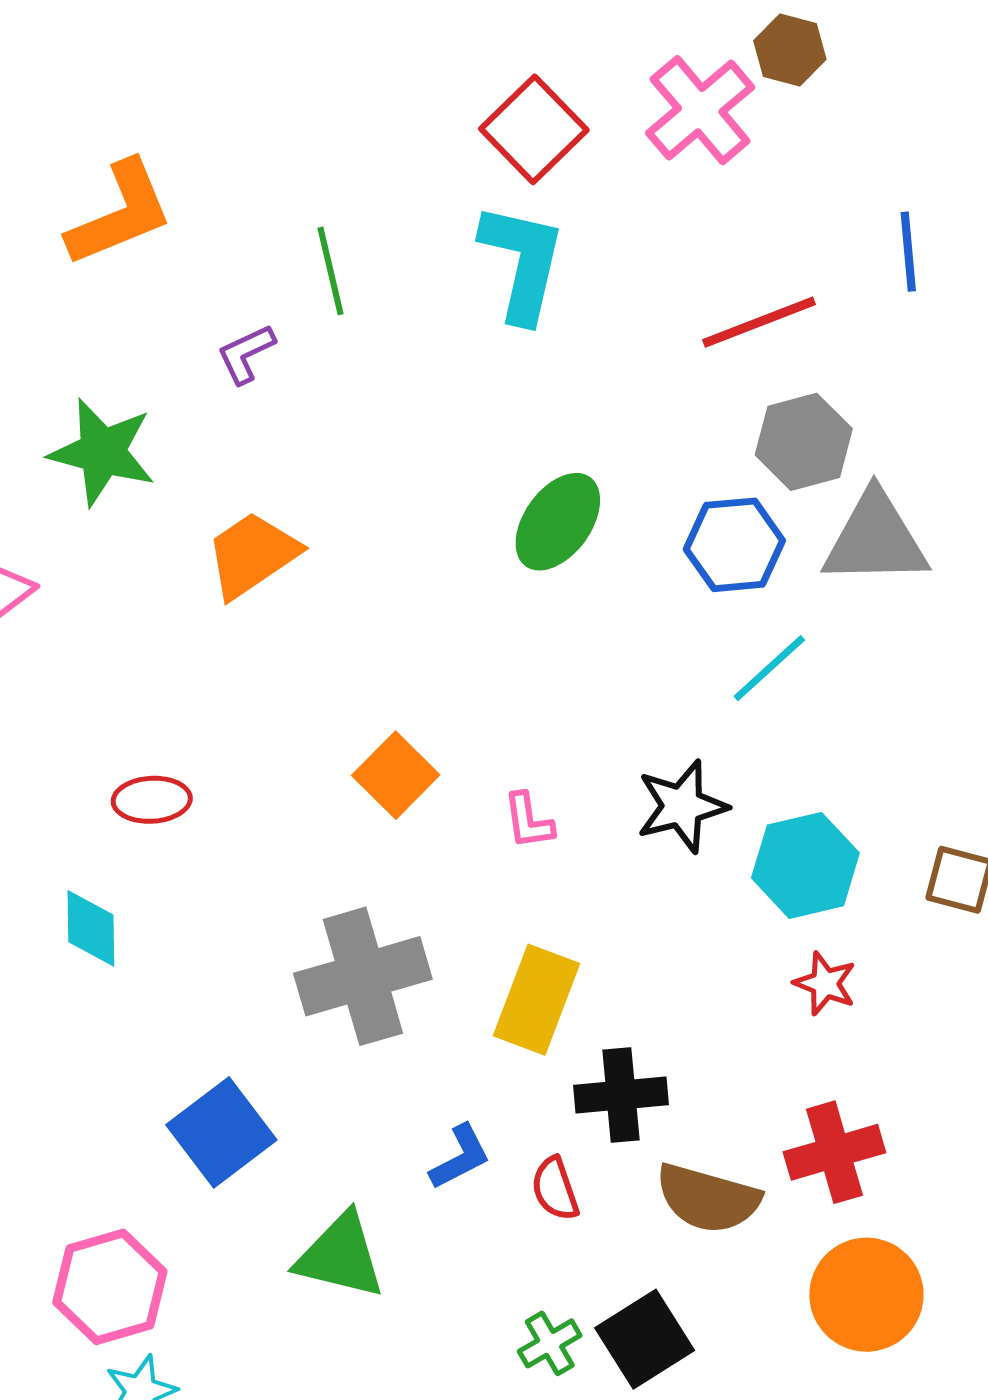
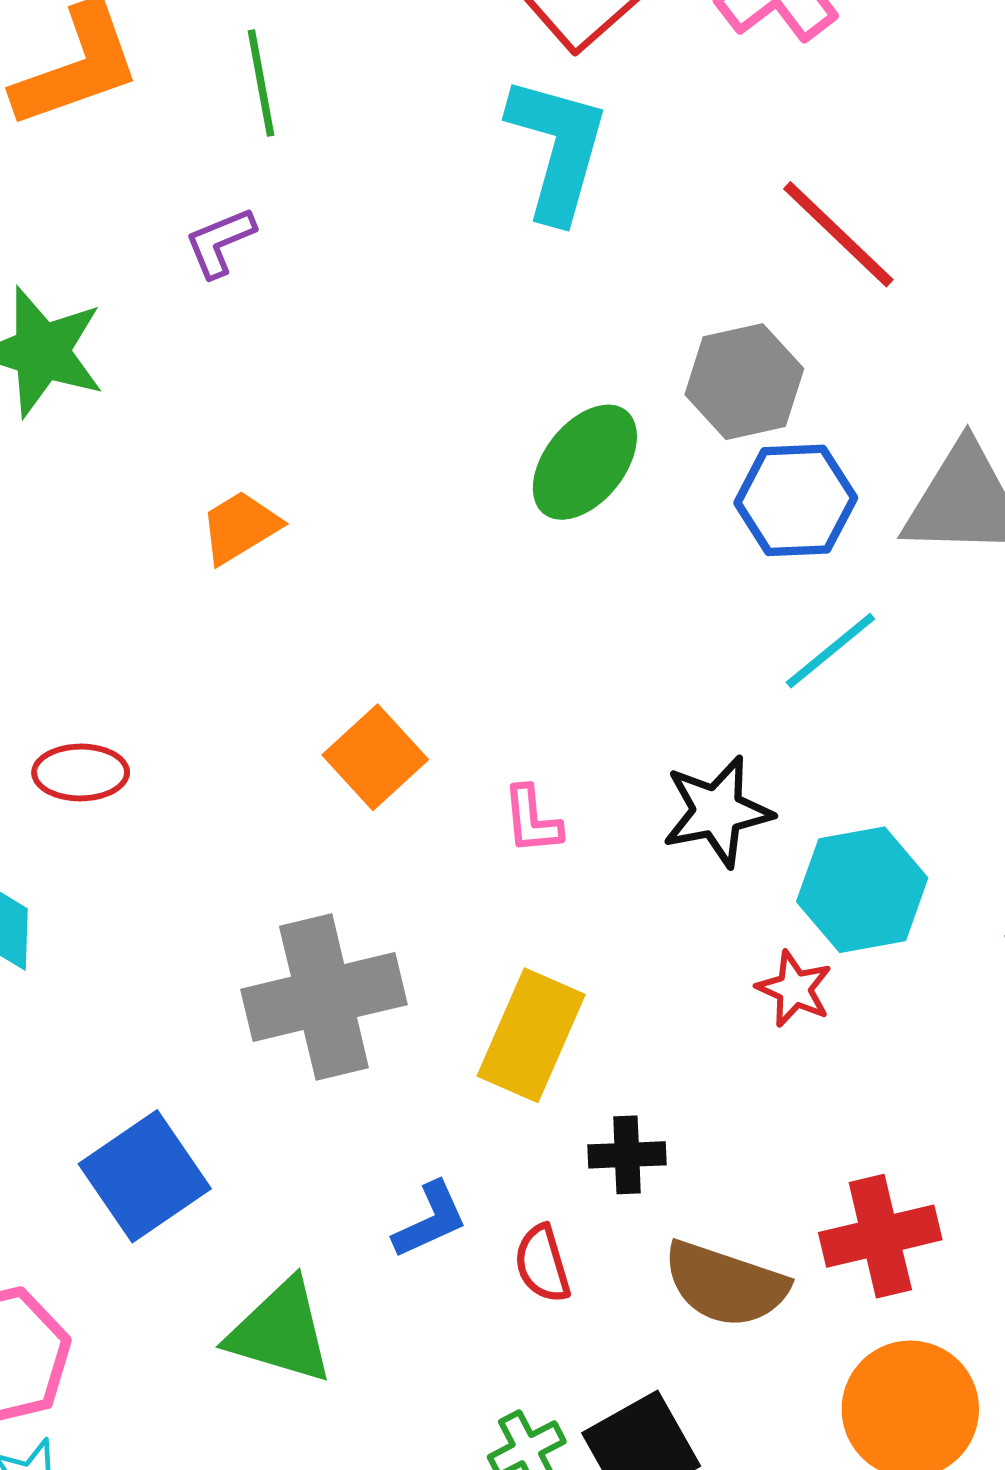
green line: (330, 271) -> (261, 83), moved
red line: (759, 322) -> (838, 234), turned 62
gray hexagon: (804, 442) -> (744, 382), moved
orange trapezoid: (252, 555) -> (240, 527), moved, size x0.7
red star: (825, 983) -> (794, 989), moved
black cross: (621, 1095) -> (627, 1155), size x0.7

